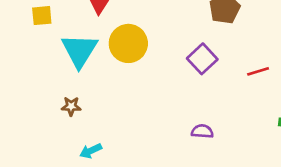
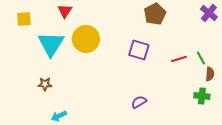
purple square: (202, 59) -> (139, 50), turned -30
purple semicircle: (202, 131) -> (139, 102), turned -35

